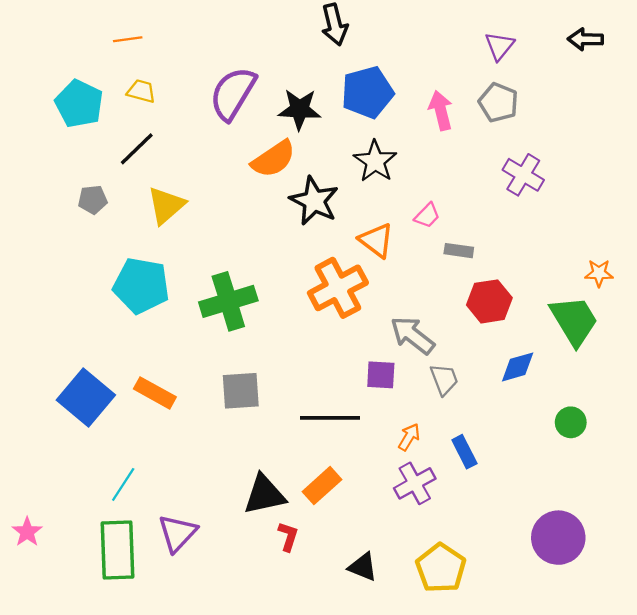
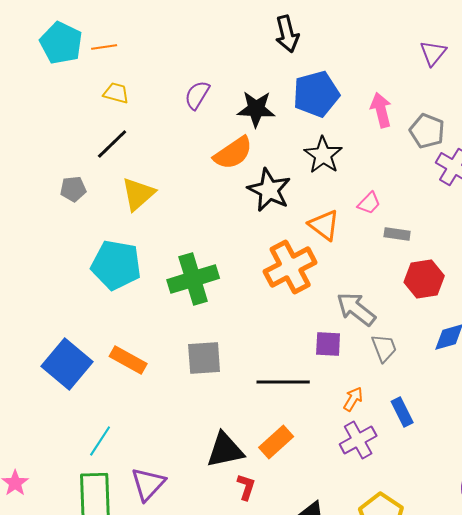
purple semicircle: (233, 93) -> (197, 95), size x0.6
gray pentagon: (498, 103) -> (427, 131), moved
cyan pentagon: (79, 104) -> (61, 43), moved

